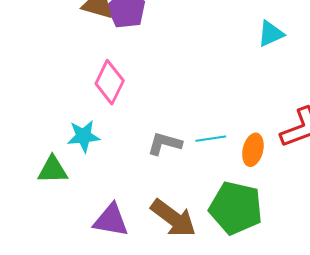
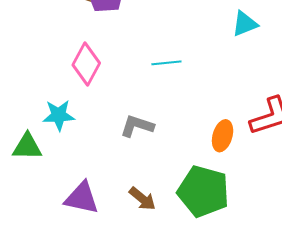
cyan line: (211, 139) -> (166, 63), moved
brown arrow: (173, 218) -> (142, 199), size x0.6

